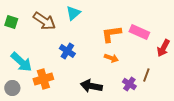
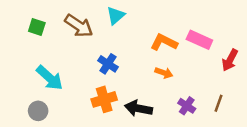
orange L-shape: (111, 34) -> (164, 42), turned 35
brown line: (146, 75) -> (218, 103), moved
orange cross: (43, 79) -> (104, 99), moved

